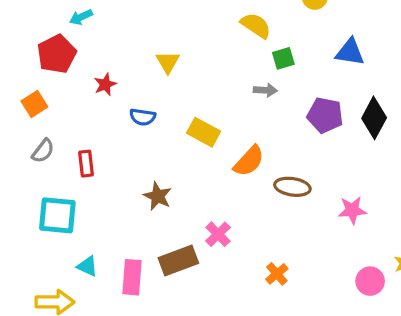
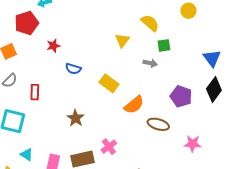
blue triangle: (350, 52) -> (212, 58), moved, turned 36
yellow triangle: (168, 62) -> (122, 40), moved
purple pentagon: (325, 115) -> (181, 96), moved

